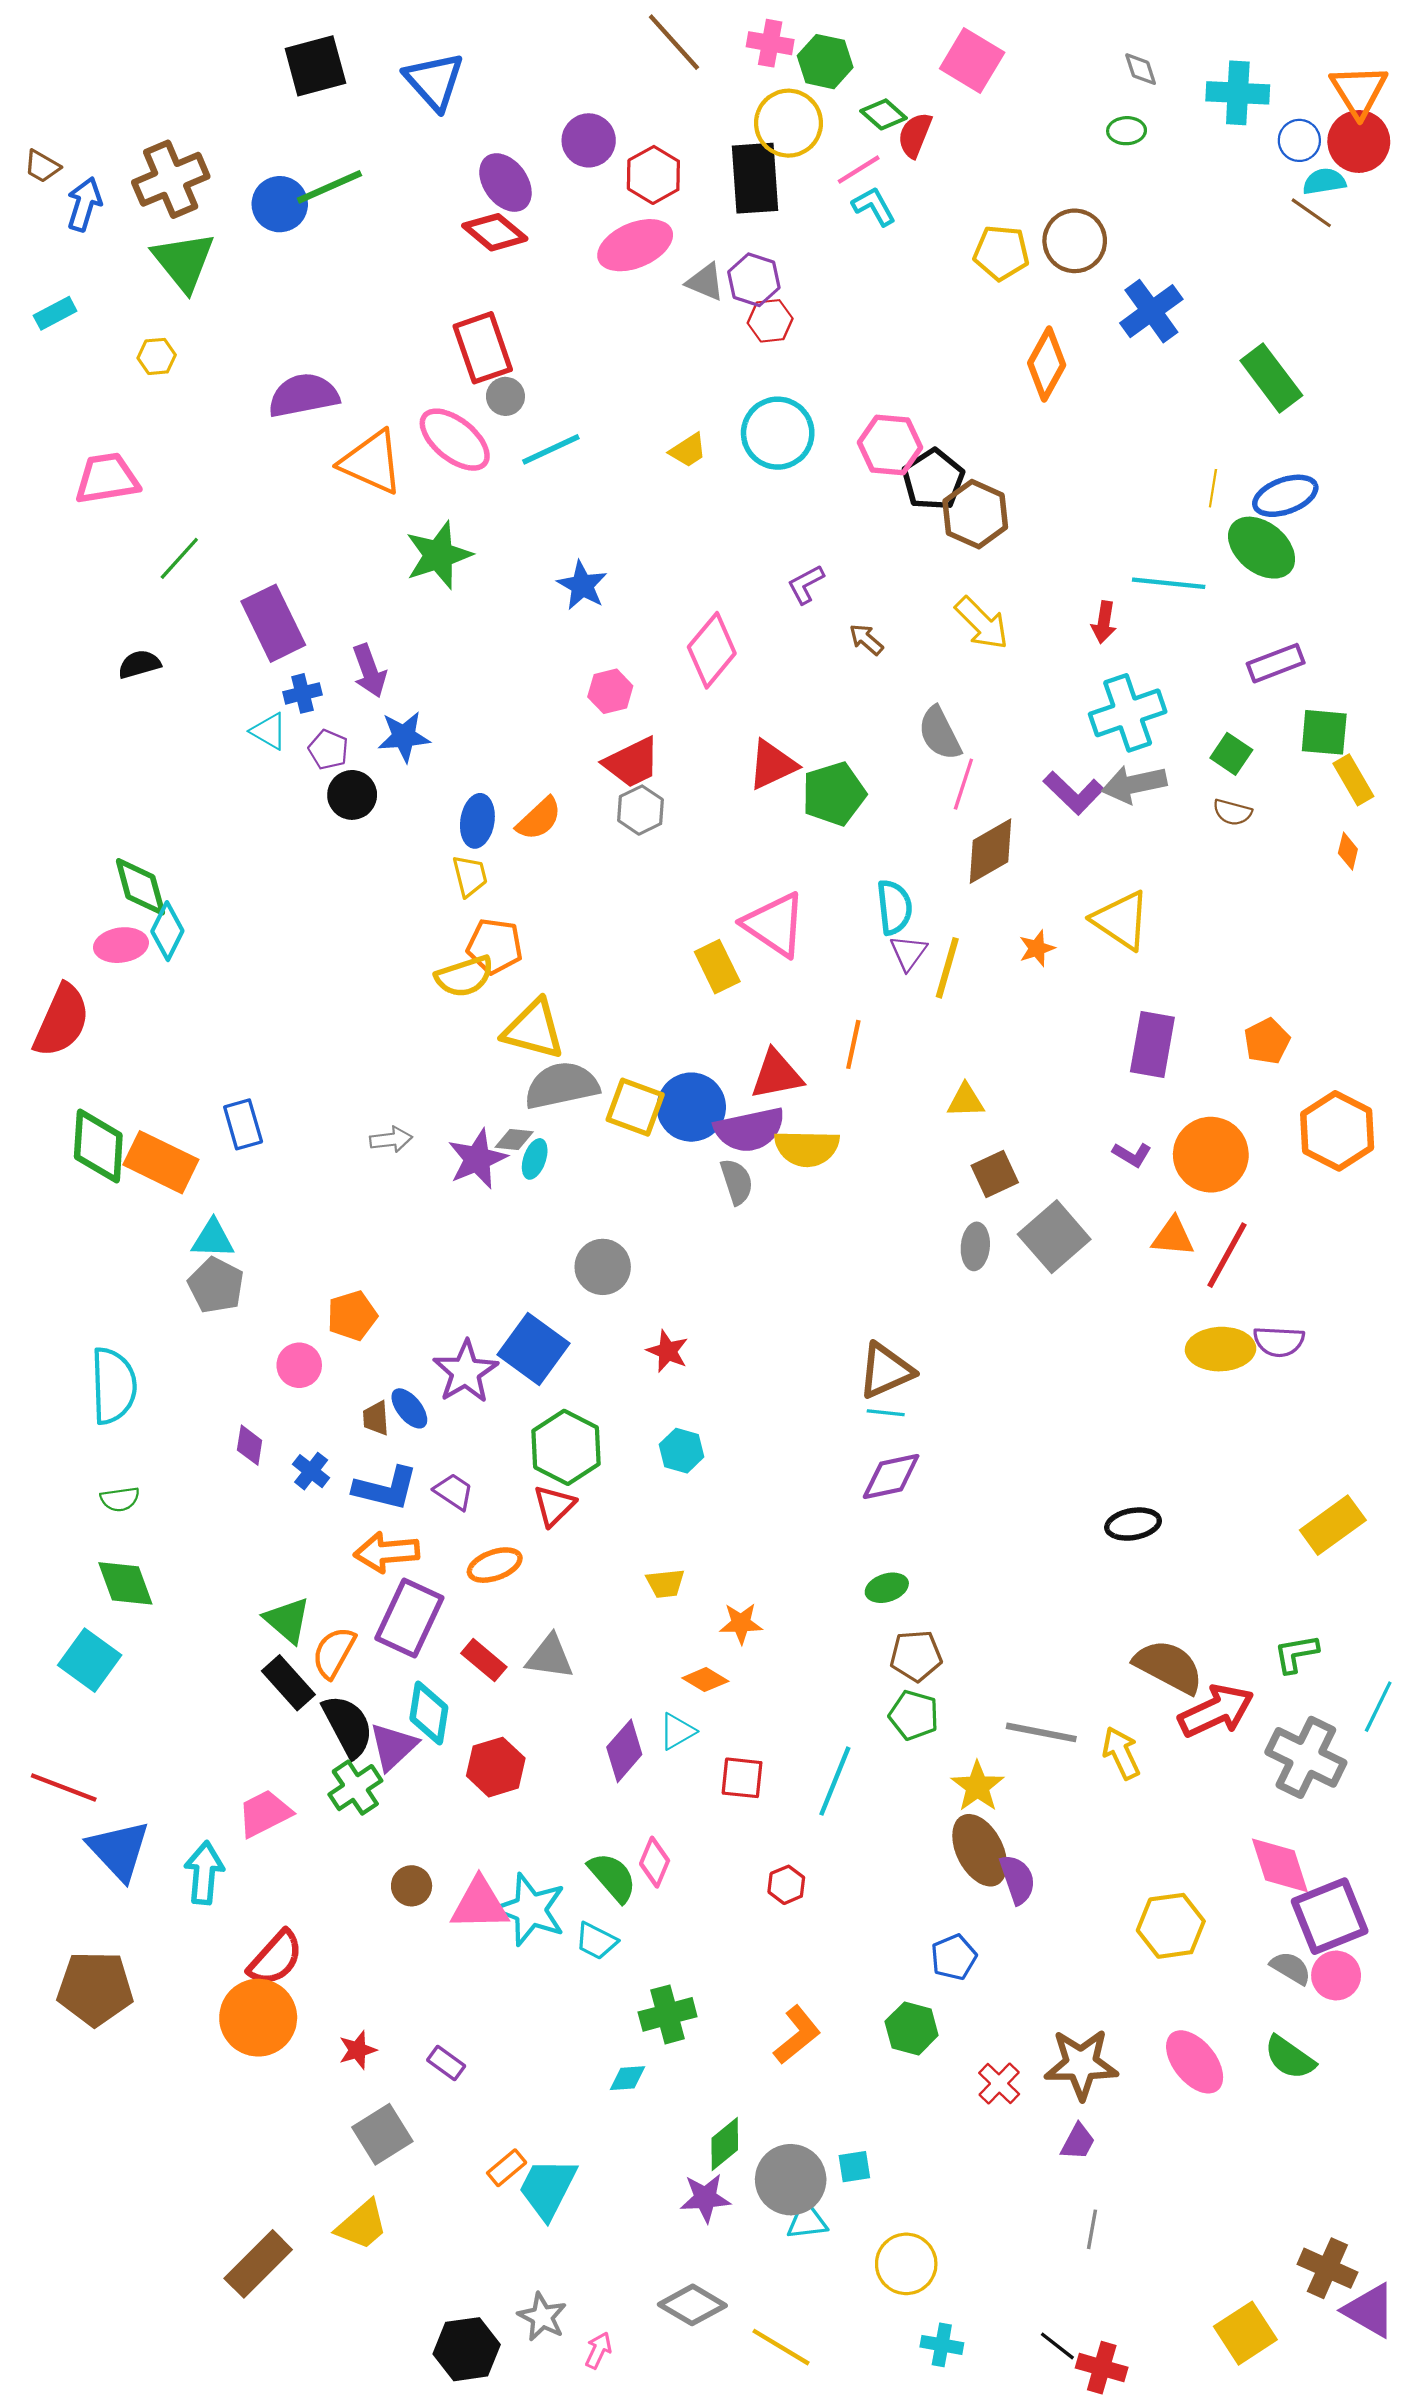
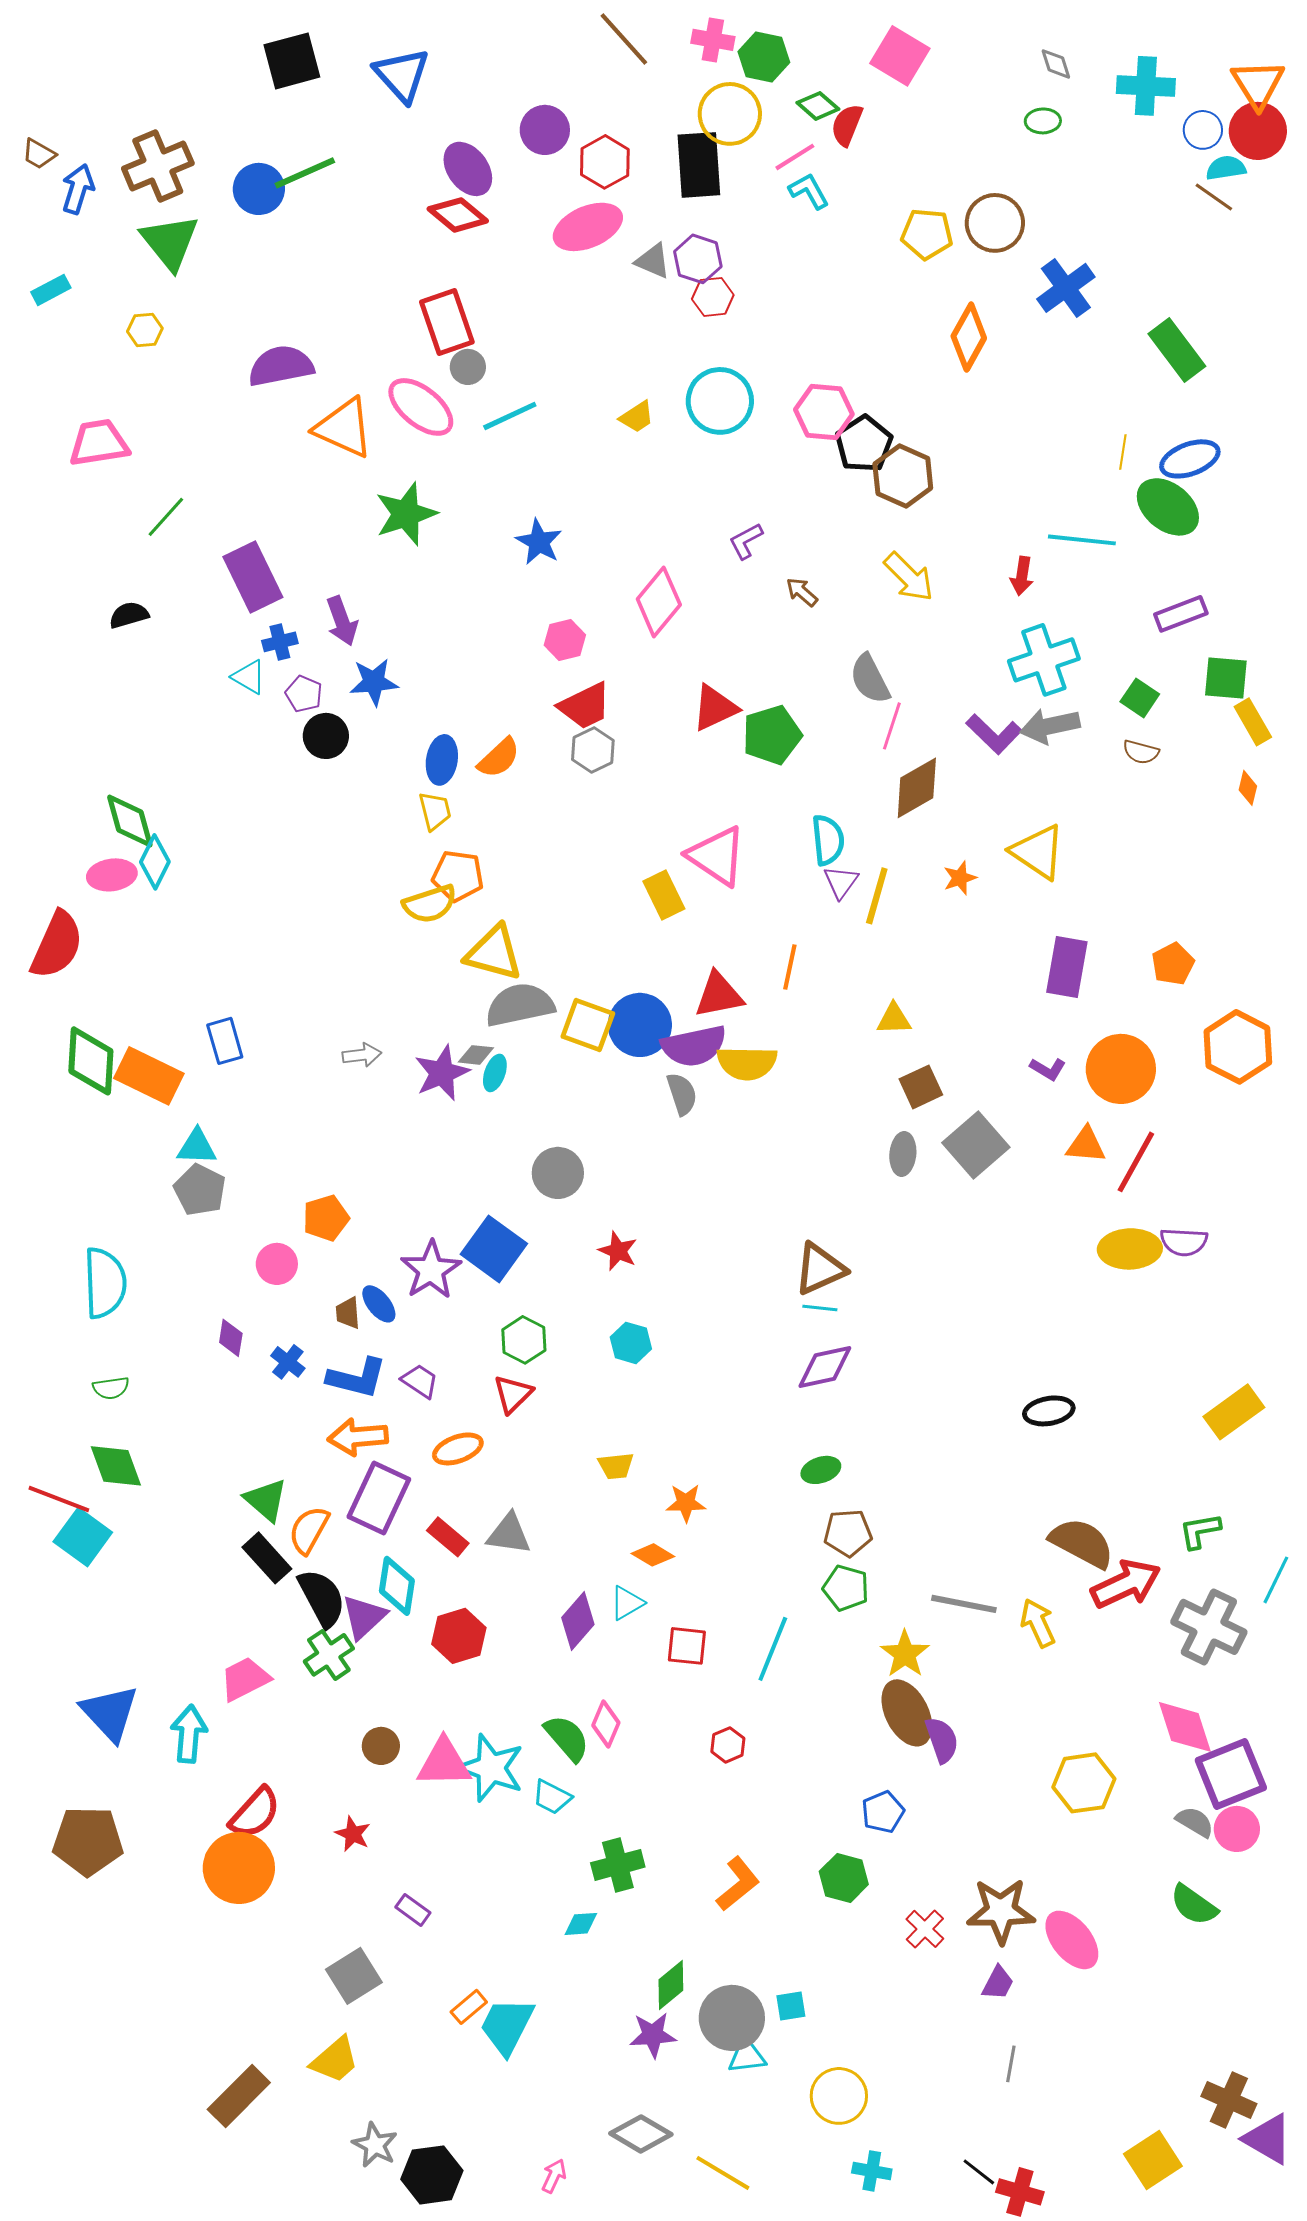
green hexagon: (566, 1447) -> (524, 1340), size x0.7
red line: (64, 1788) -> (59, 1499), moved
red star: (358, 2050) -> (353, 1834), moved, turned -30
pink ellipse: (1195, 2062) -> (1072, 1940), moved
gray star: (542, 2317) -> (375, 2145), moved

